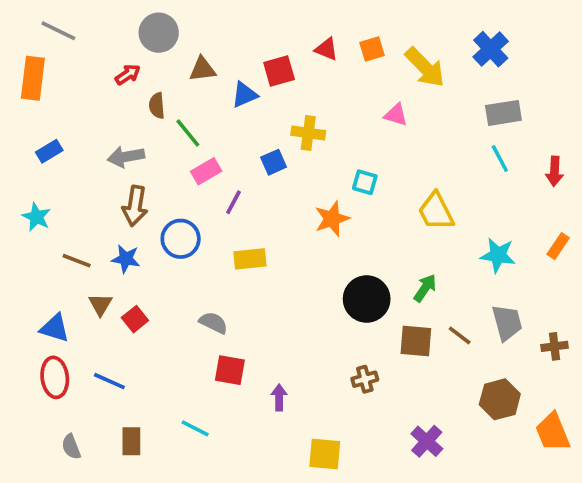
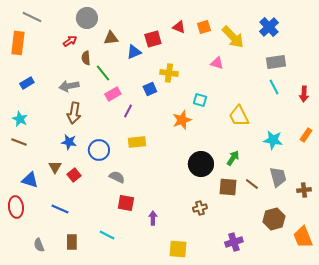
blue circle: (181, 239) -> (99, 150), moved
brown line: (77, 261) -> (19, 142), moved
red ellipse: (55, 377) -> (16, 207), moved
purple cross: (427, 441) -> (234, 242), turned 30

